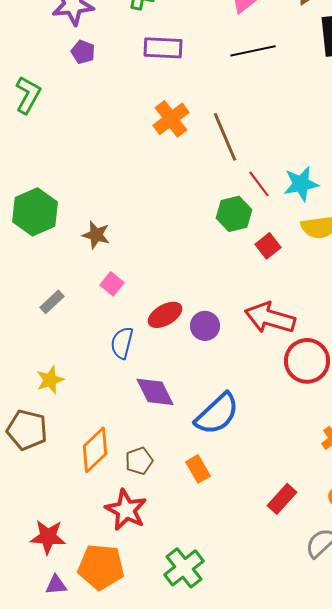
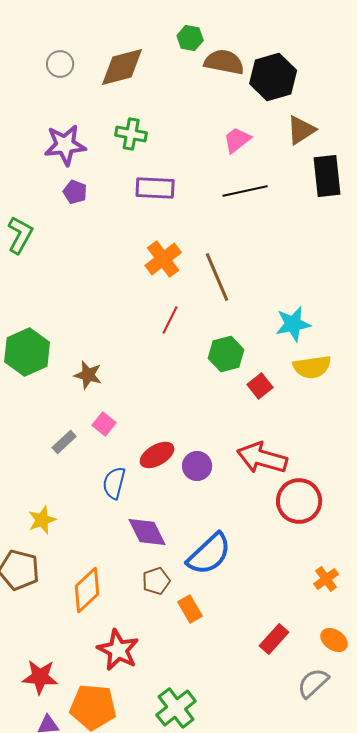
red line: (259, 184) -> (170, 320), moved, turned 64
gray rectangle: (52, 302) -> (64, 442), moved
brown pentagon: (139, 461) -> (156, 581), moved

